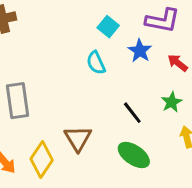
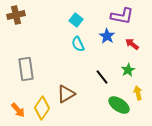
cyan square: (108, 27) -> (76, 20), moved
brown triangle: (78, 138) -> (66, 94), turned 30
green ellipse: (134, 155) -> (119, 105), moved

